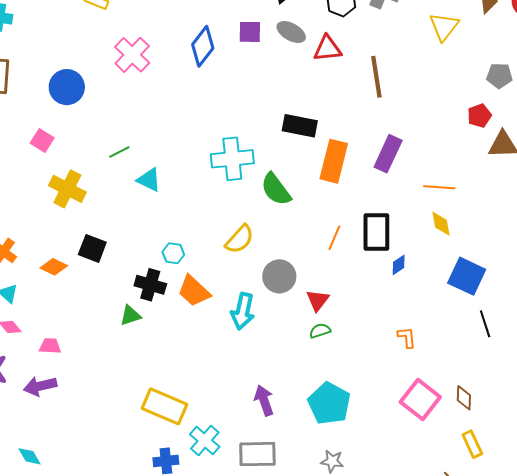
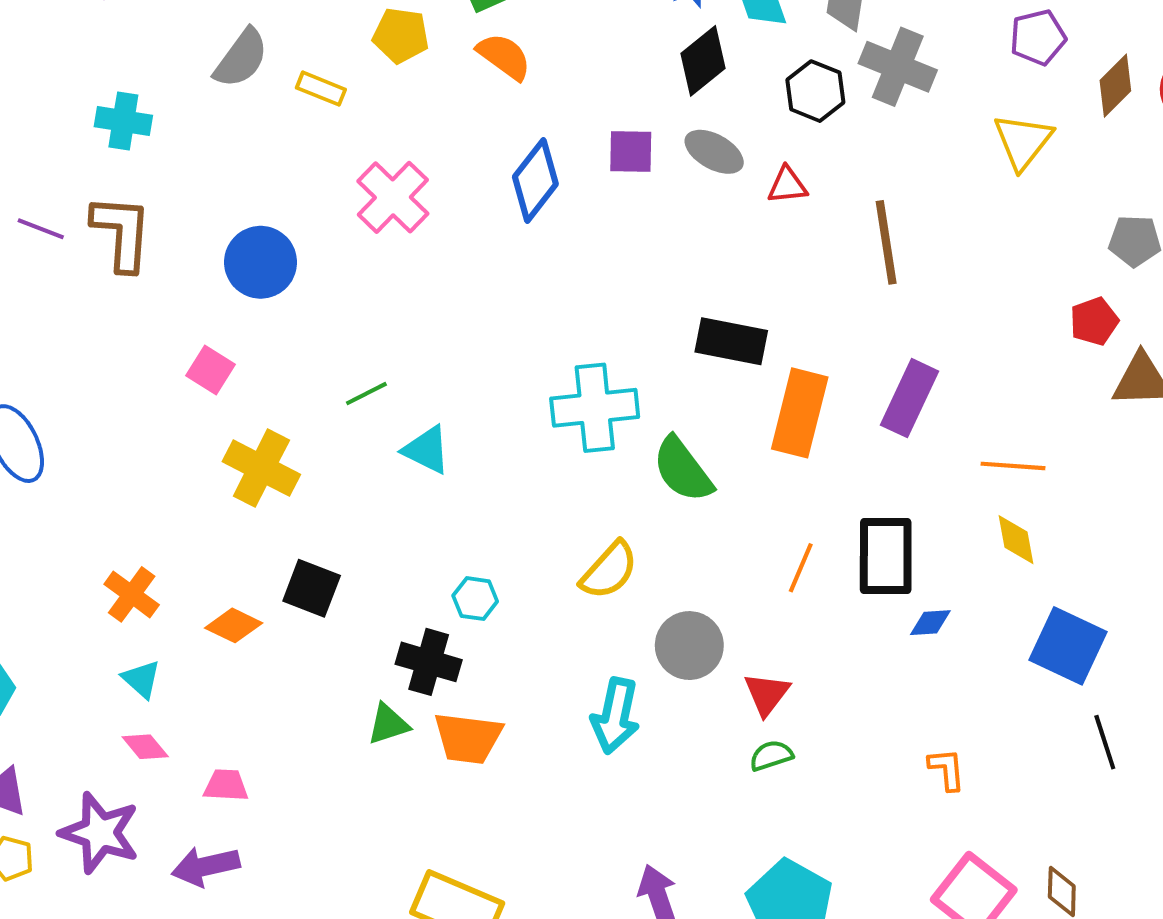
red triangle: (327, 49) -> (787, 185), size x0.7
blue diamond: (399, 265) -> (930, 623), turned 30
orange trapezoid: (194, 291) -> (468, 738), moved, turned -36

